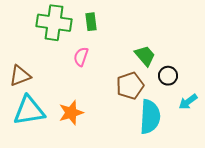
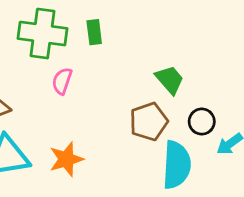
pink semicircle: (81, 57) -> (62, 81), moved
black circle: (168, 76) -> (202, 122), moved

